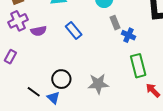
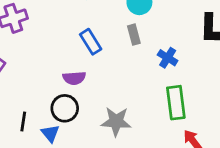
gray rectangle: (115, 23) -> (134, 35), moved
purple semicircle: (39, 31) -> (74, 78), moved
black line: (34, 92) -> (23, 122), turned 56

